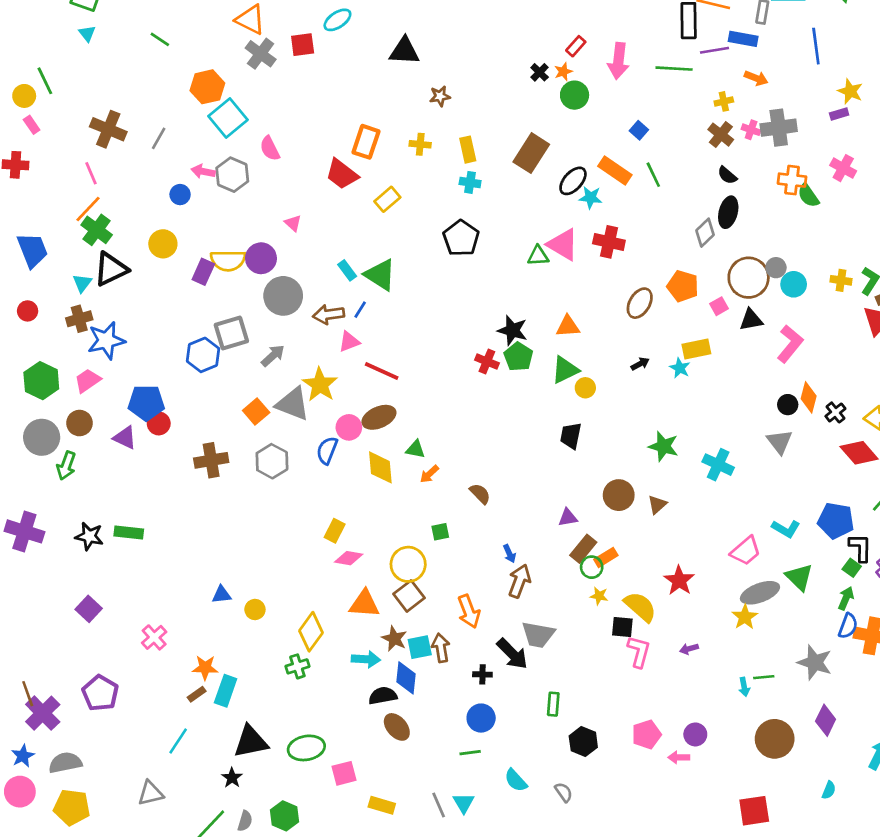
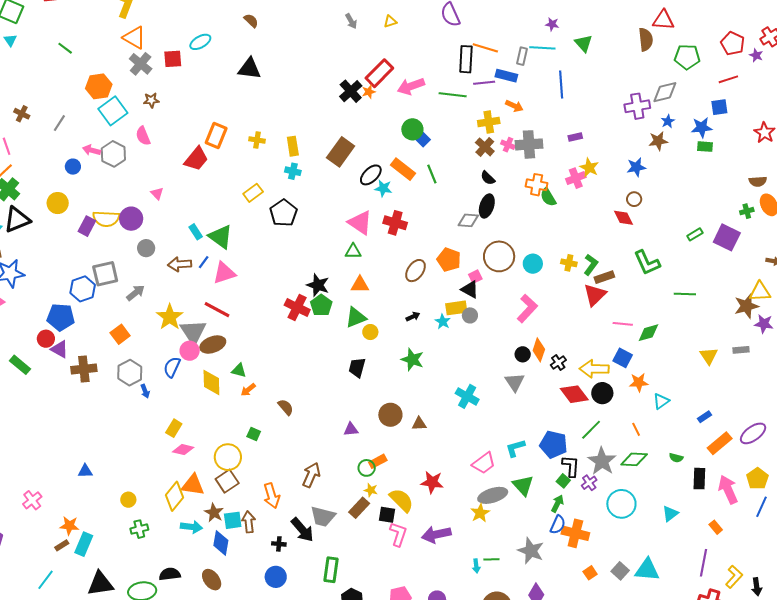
red rectangle: (576, 46) -> (379, 73), size x1.8
pink arrow: (618, 61) -> (411, 86), turned 60
black cross: (540, 72) -> (351, 91), size x1.6
yellow star: (850, 91) -> (589, 168), moved
green circle: (575, 95) -> (412, 129), moved
brown star: (440, 96) -> (151, 100), moved
yellow cross: (724, 101) -> (489, 122), size x1.5
brown cross: (108, 129) -> (22, 114), size x0.6
pink cross: (843, 168) -> (576, 178), turned 36
red trapezoid: (342, 174) -> (196, 159), turned -92
yellow rectangle: (387, 199) -> (253, 193), moved
gray diamond: (705, 233) -> (468, 220), turned 45
green triangle: (538, 256) -> (353, 251), moved
gray circle: (776, 268) -> (470, 315), moved
gray circle: (283, 296) -> (146, 248), size x0.6
black triangle: (751, 320) -> (470, 289), moved, turned 36
pink triangle: (349, 342) -> (224, 273), moved, size x1.4
red cross: (487, 361) -> (297, 307), size x1.4
blue pentagon: (146, 403) -> (61, 317), moved
gray triangle: (293, 404) -> (193, 332), moved, turned 32
purple triangle: (125, 438) -> (60, 349), moved
green star: (664, 446) -> (412, 359), moved
brown triangle: (657, 505) -> (419, 424), turned 35
cyan L-shape: (786, 529) -> (515, 448), turned 130
green square: (440, 532) -> (254, 434), turned 32
green rectangle: (129, 533) -> (20, 365), moved, turned 30
brown rectangle: (583, 549) -> (359, 508), moved
blue arrow: (509, 554) -> (145, 391), moved
red star: (679, 580) -> (432, 482), turned -30
yellow circle: (255, 609) -> (128, 500), moved
yellow diamond: (311, 632) -> (174, 496), moved
purple arrow: (689, 649) -> (436, 534), size x2.0
black semicircle: (383, 696) -> (170, 574), moved
green rectangle: (553, 704) -> (331, 570), size x1.4

